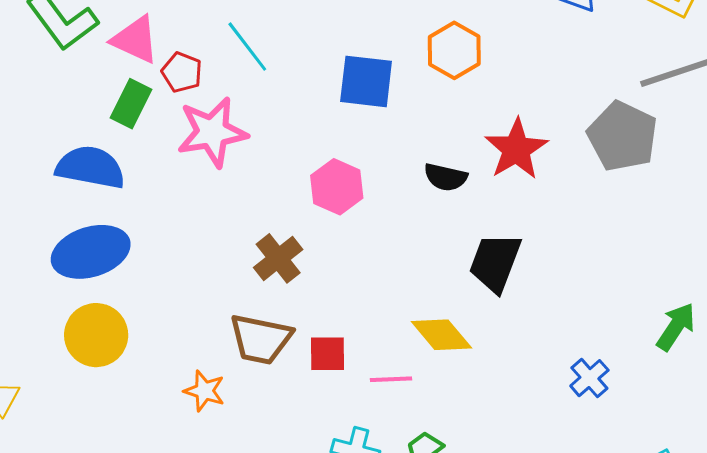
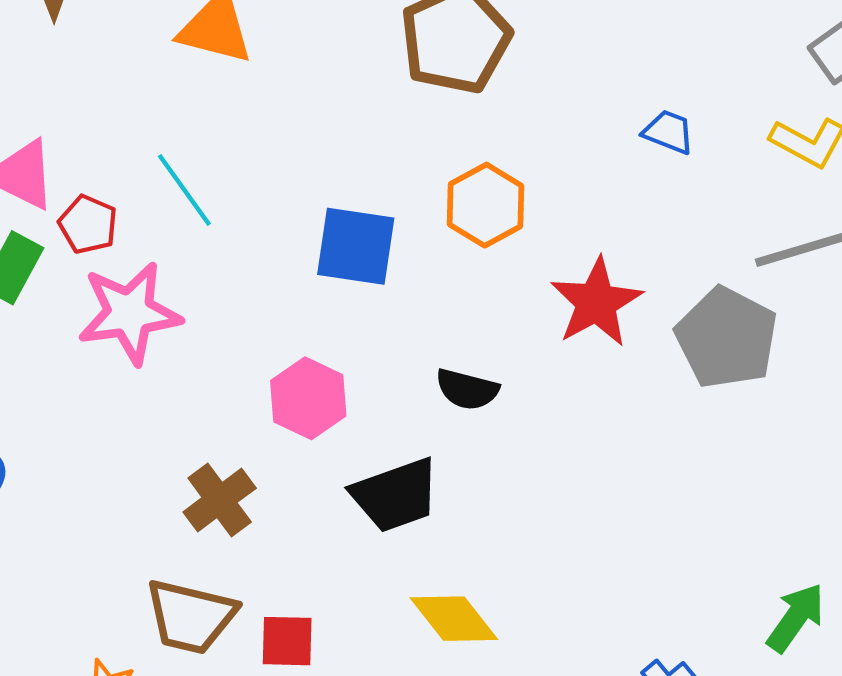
red star: (516, 149) -> (596, 302), moved
black trapezoid: (495, 262) -> (396, 495), moved, turned -132

